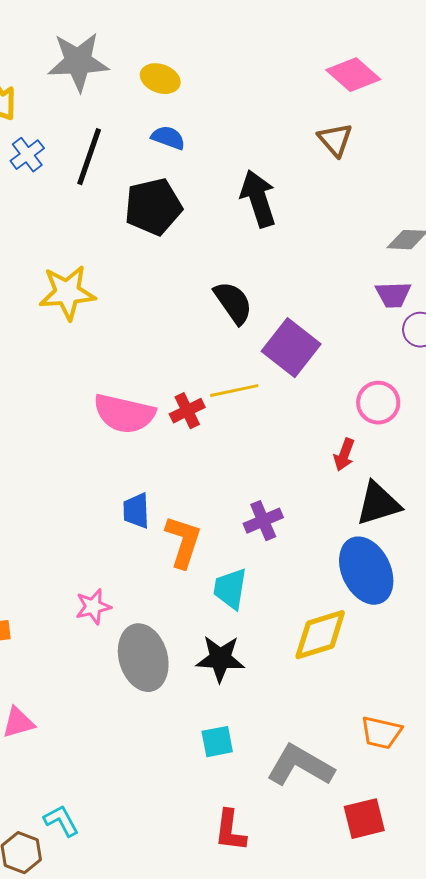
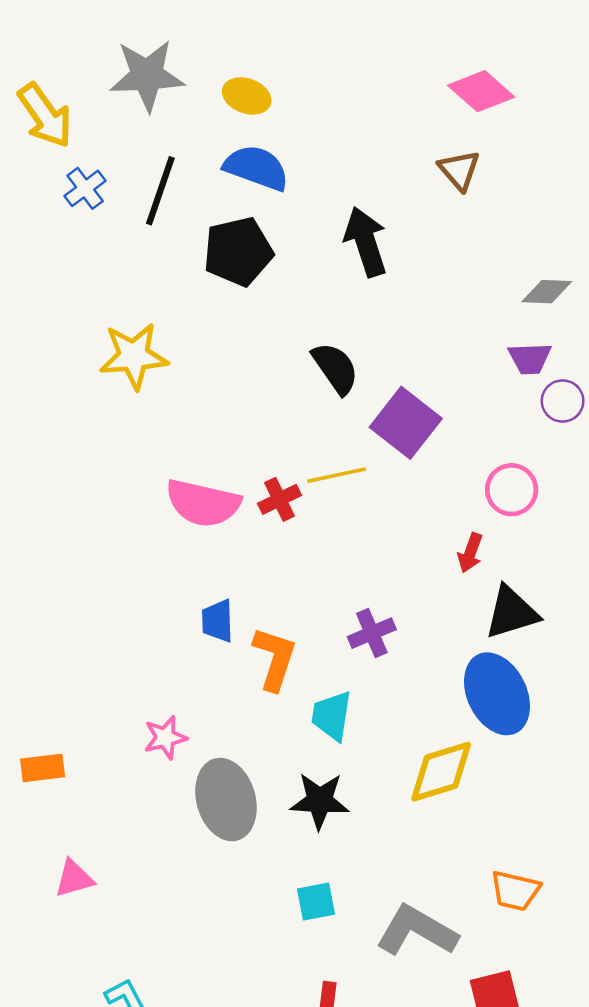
blue semicircle: (168, 138) -> (256, 168), size x1.6

